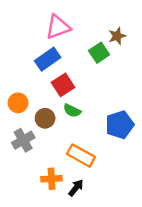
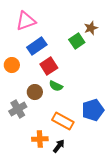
pink triangle: (58, 27) -> (26, 21), moved
orange circle: (18, 103) -> (12, 65), moved
blue pentagon: (120, 125) -> (93, 110), moved

